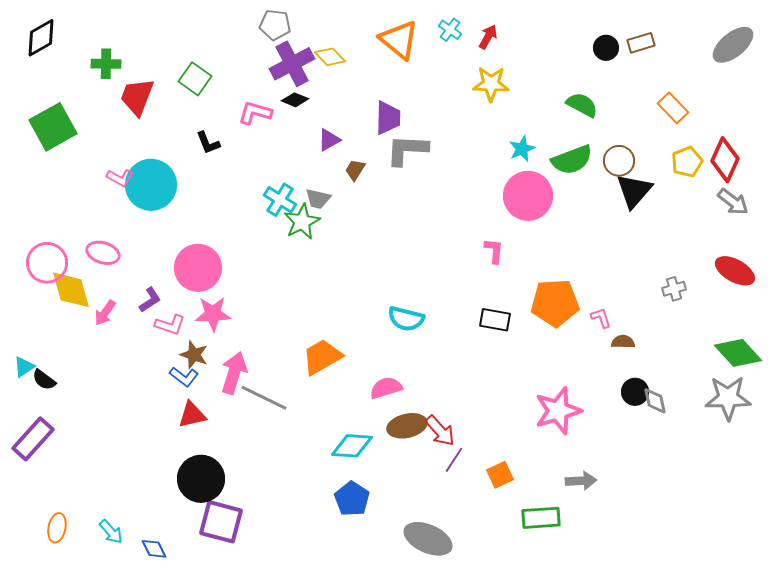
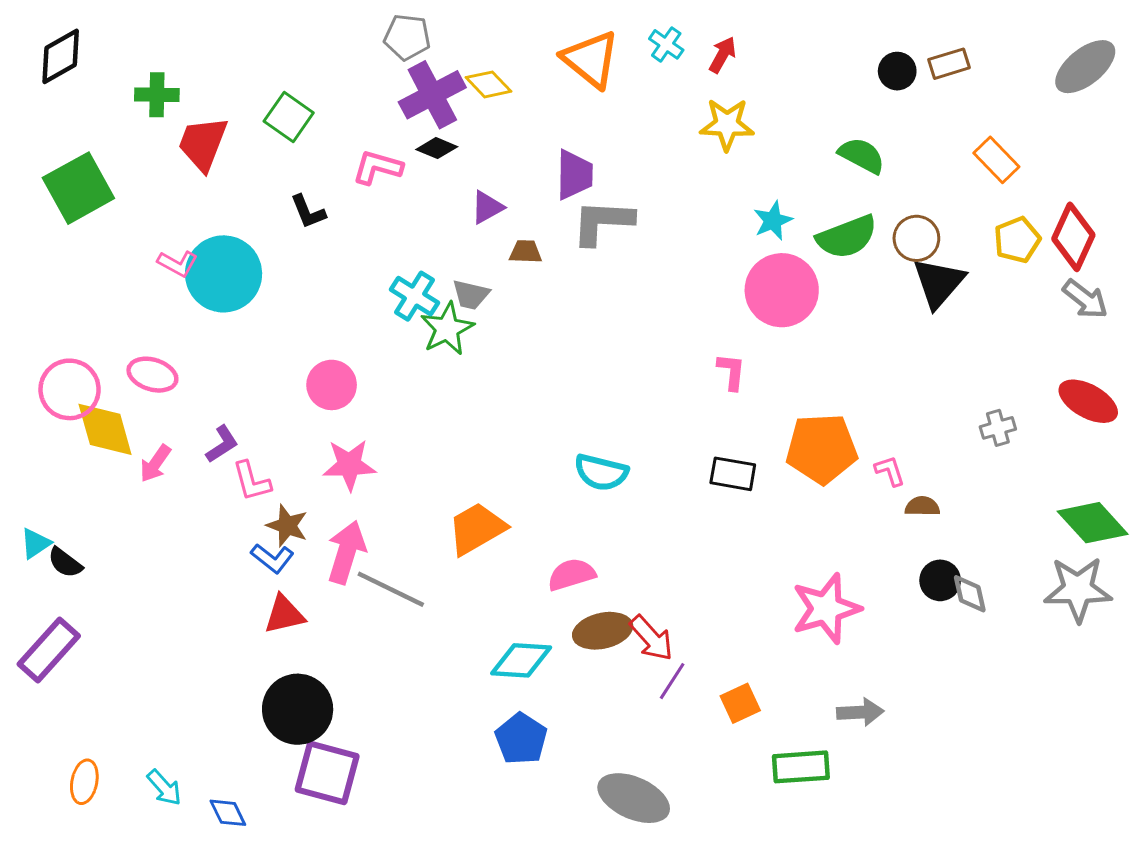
brown trapezoid: (355, 170) -> (526, 252), turned 60
pink circle: (198, 268) -> (332, 385), moved, size x0.7
pink star: (213, 314) -> (349, 465), moved
pink L-shape: (170, 325) -> (252, 481), turned 56

